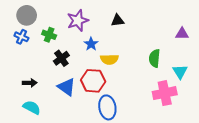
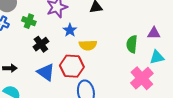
purple triangle: (182, 34) -> (154, 33), moved
cyan triangle: (180, 72) -> (157, 57), turned 49
pink cross: (165, 93) -> (142, 78), turned -30

